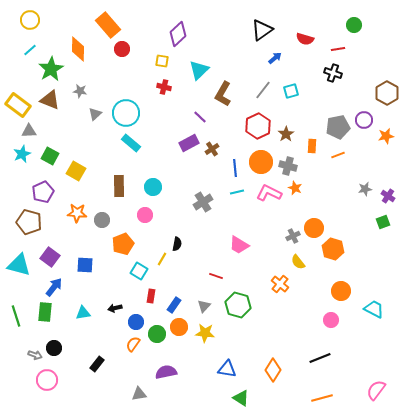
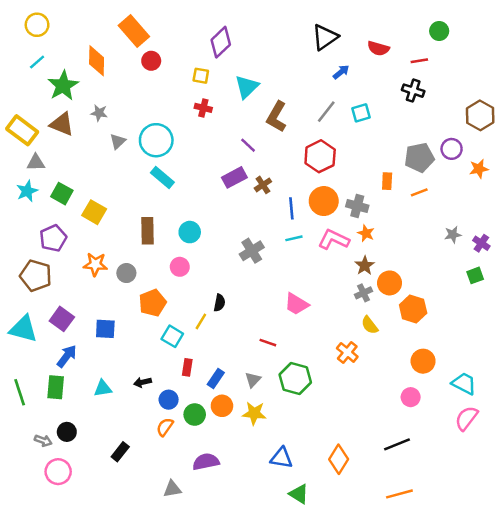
brown star: (286, 134) -> (365, 266), moved
pink semicircle: (376, 390) -> (466, 418), moved

